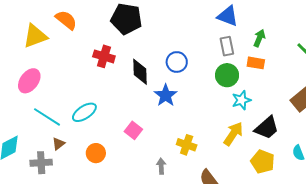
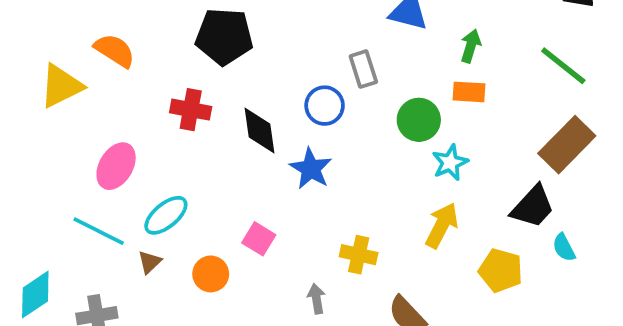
gray rectangle: (227, 46) -> (363, 69), moved
pink ellipse: (29, 81) -> (116, 166), moved
black trapezoid: (267, 128) -> (533, 207), moved
brown triangle: (58, 144) -> (150, 262), moved
orange circle: (96, 153) -> (211, 274), moved

